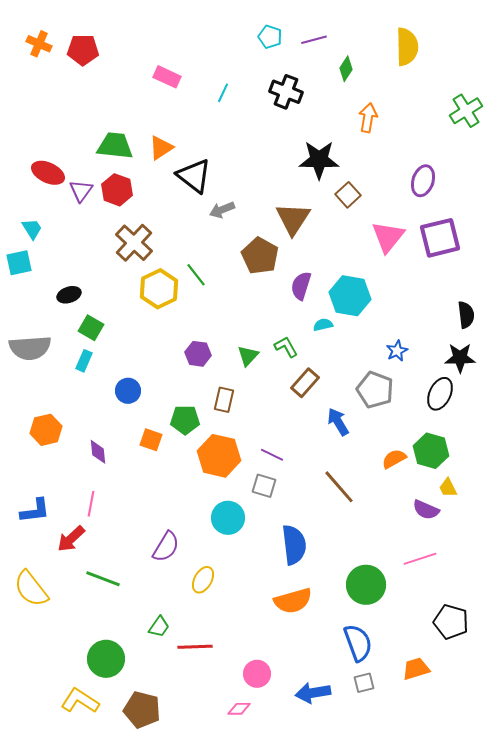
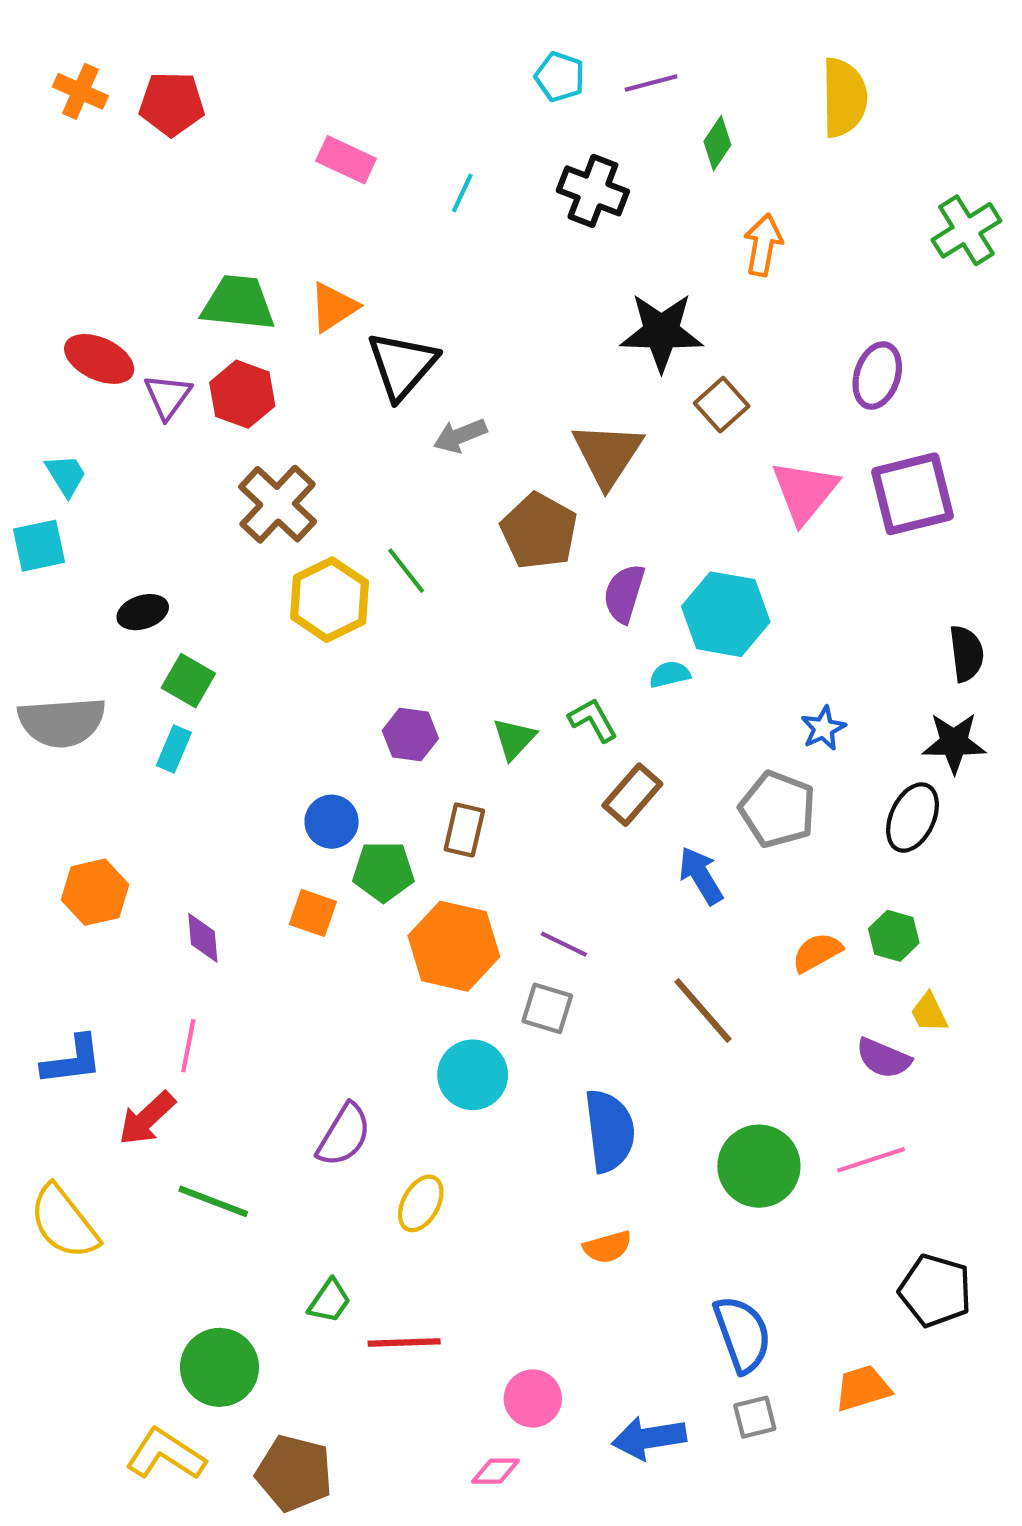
black triangle: (194, 176) -> (402, 365), turned 33
blue circle: (128, 391) -> (332, 822), moved
green hexagon: (431, 451) -> (894, 936), size x0.7
green circle: (366, 585) -> (759, 1166), moved
orange semicircle: (293, 601) -> (607, 1247), size x0.6

